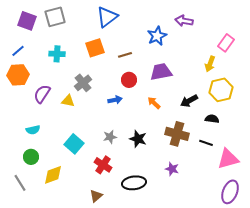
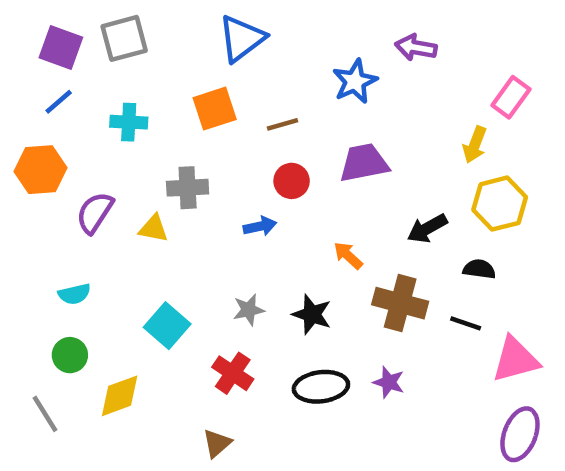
blue line: (18, 51) -> (59, 102), moved
gray cross: (83, 83) -> (188, 188), turned 36
orange arrow: (154, 103) -> (348, 256), moved
black ellipse: (134, 183) -> (321, 387), moved

